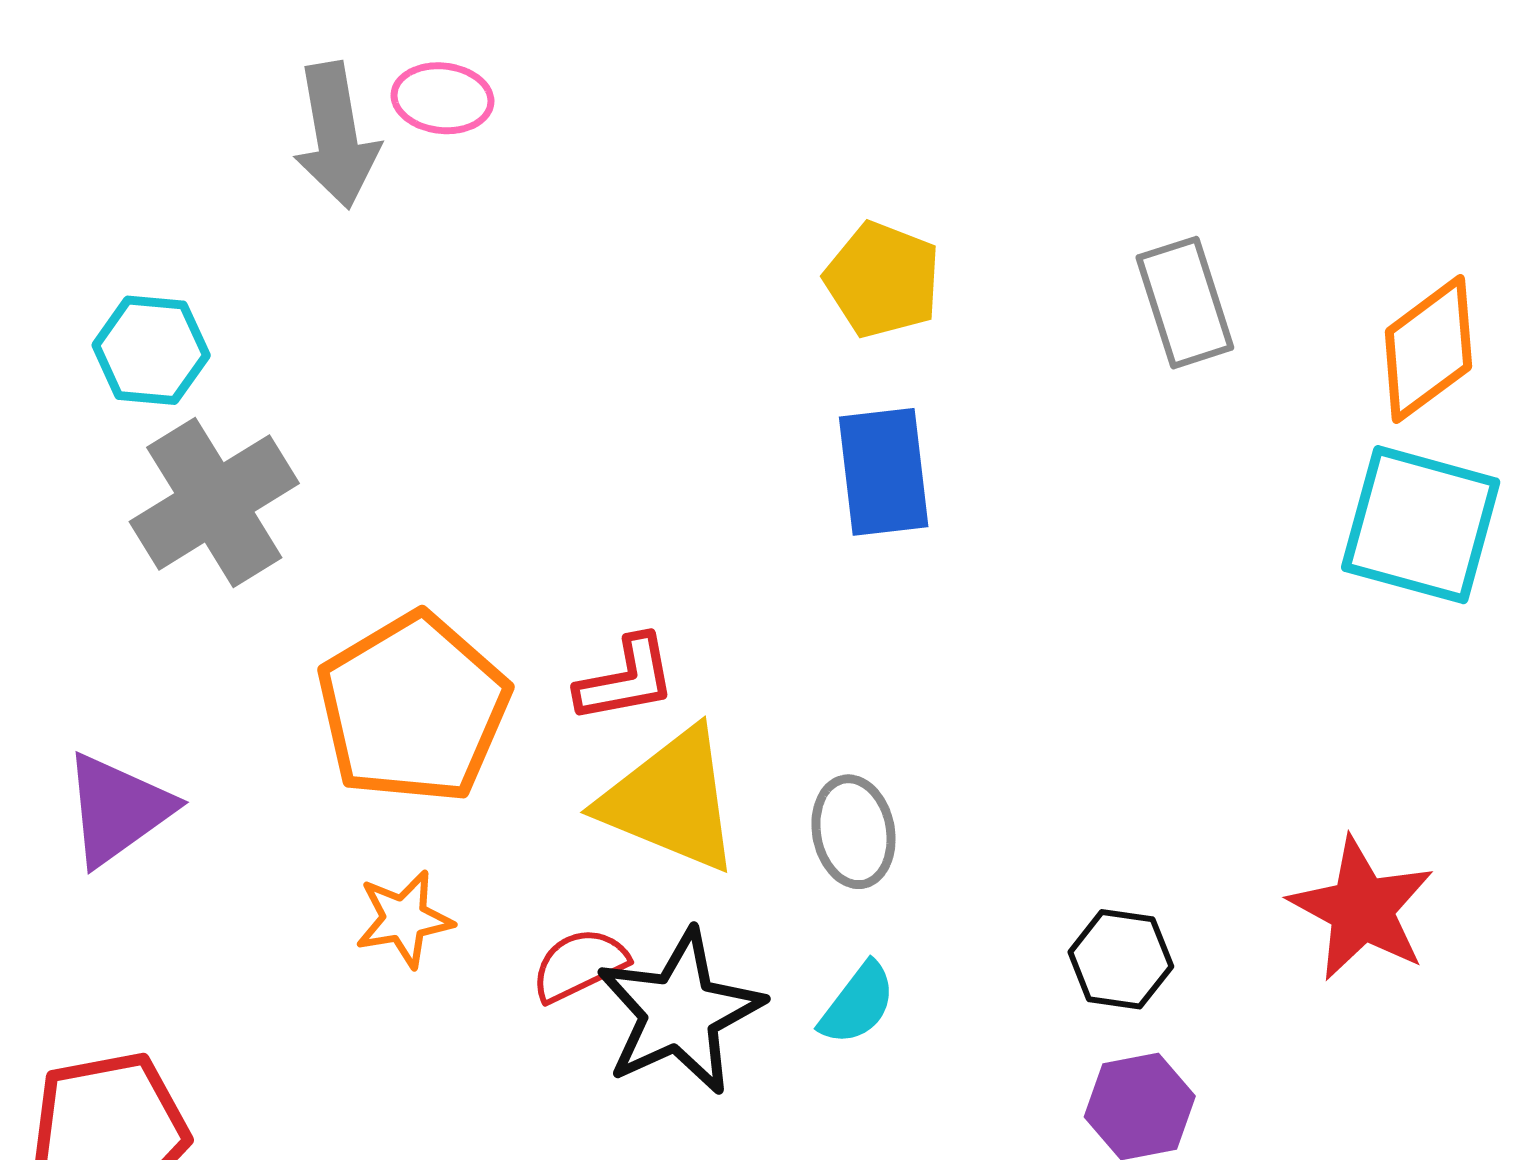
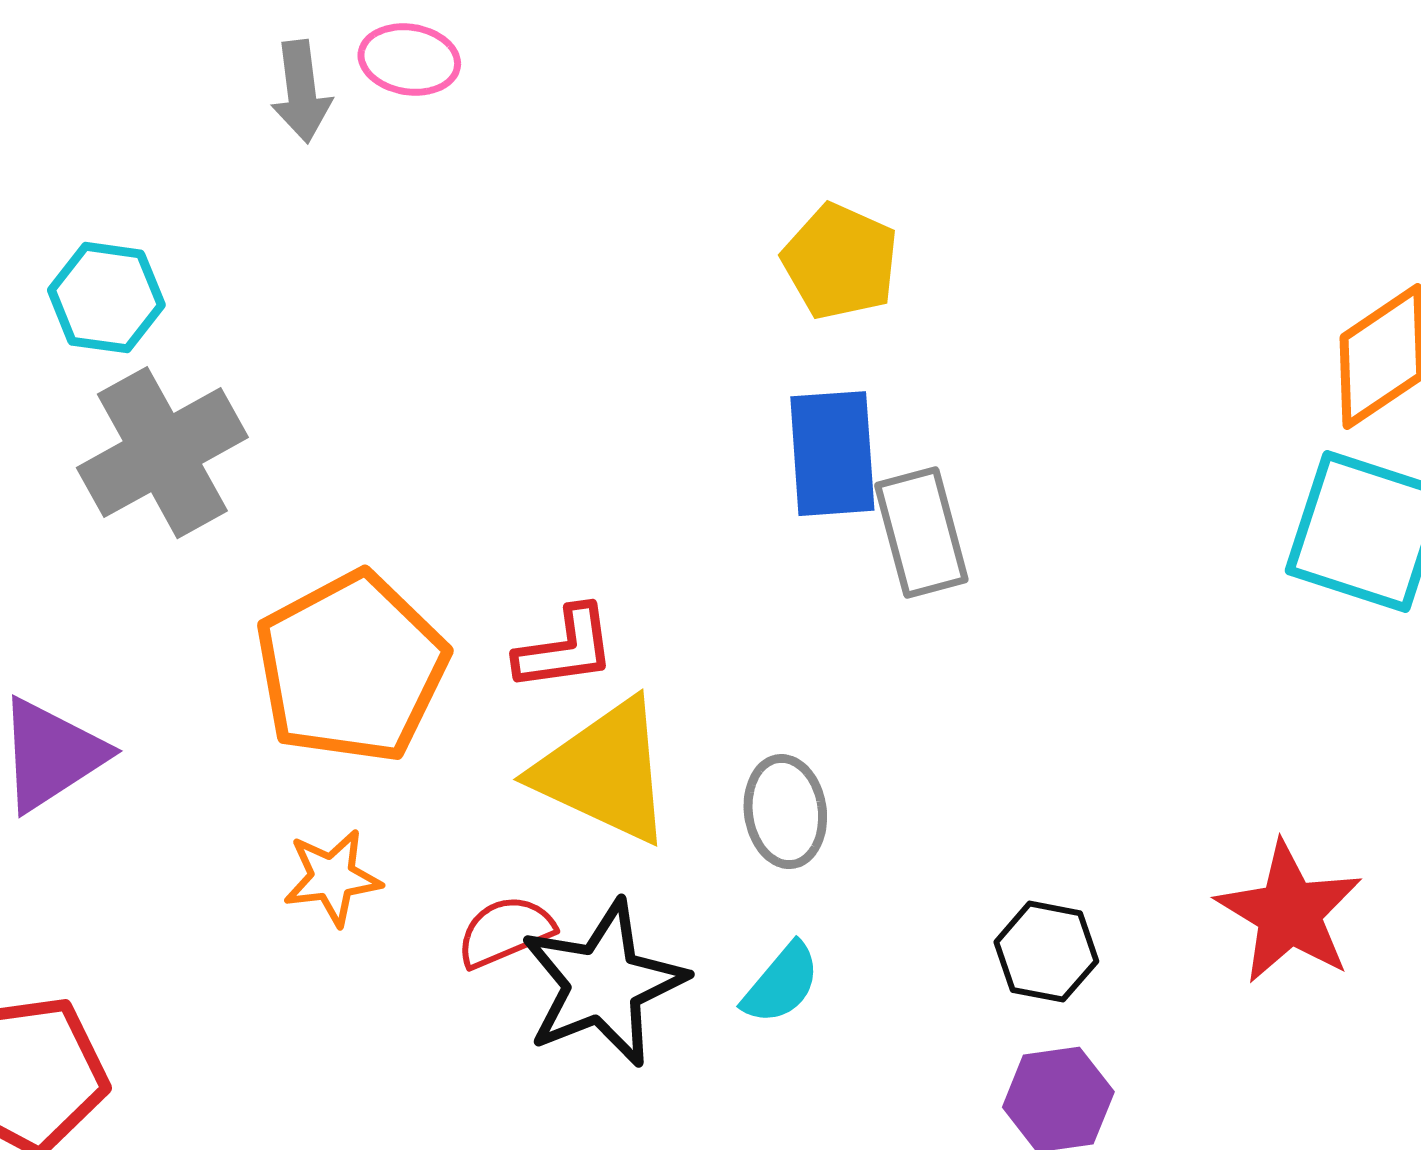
gray arrow: (336, 135) -> (301, 92), size x0.7
gray rectangle: (1185, 303) -> (921, 533), moved

